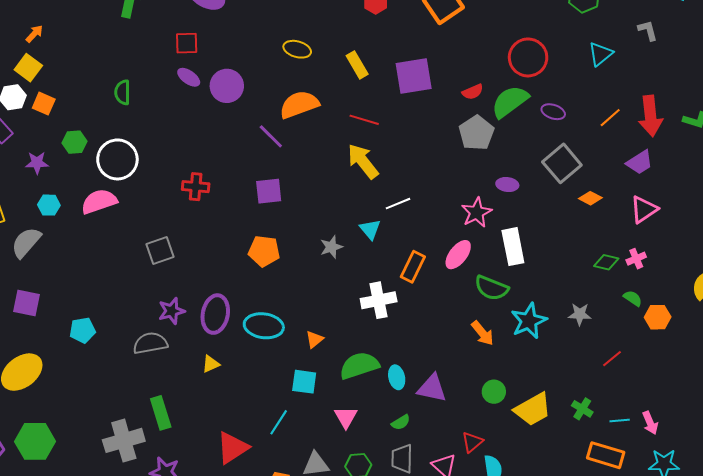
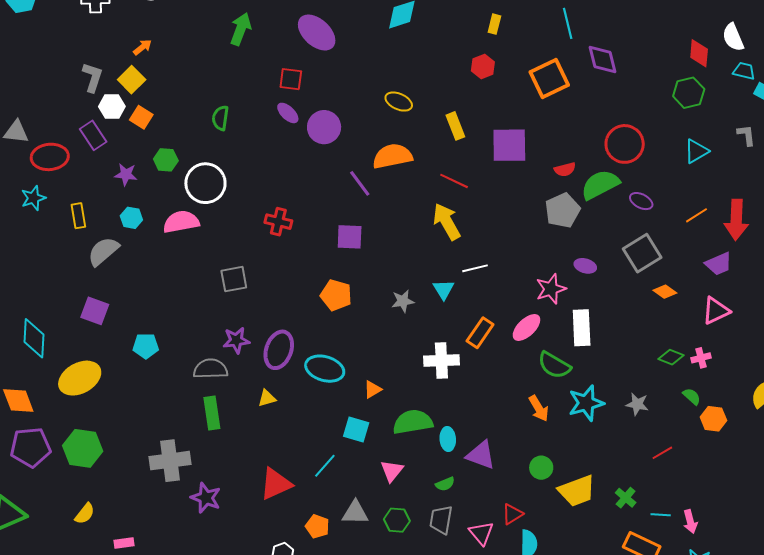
green rectangle: (161, 413) -> (212, 413), moved

